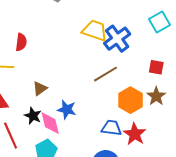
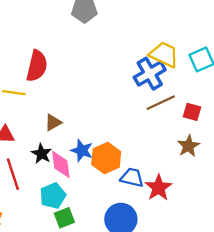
yellow trapezoid: (95, 30) -> (164, 54), moved
red semicircle: (21, 42) -> (37, 66), size x1.5
brown line: (105, 74) -> (161, 103), moved
orange hexagon: (130, 100) -> (106, 158), moved

